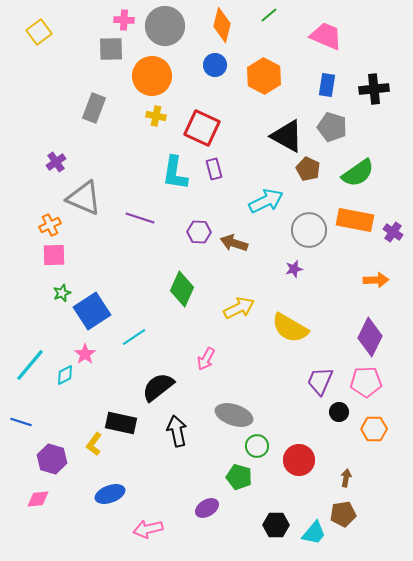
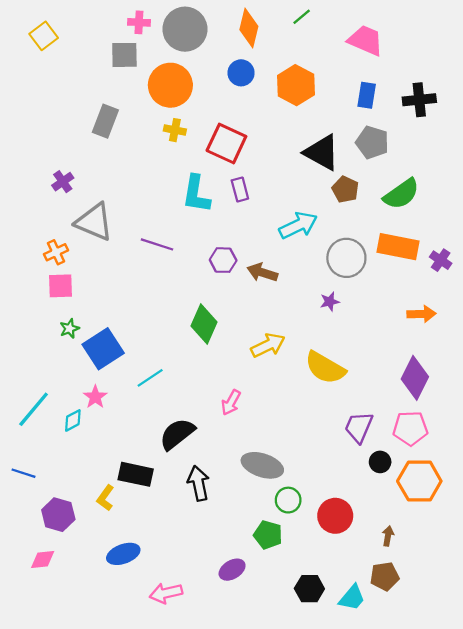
orange hexagon: (374, 429) -> (419, 481), size x1.5

